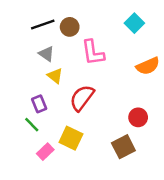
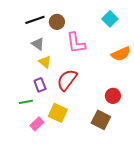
purple rectangle: (39, 104) -> (40, 85), moved
green line: (32, 125) -> (26, 102), turned -56
brown square: (123, 147) -> (101, 120), turned -36

